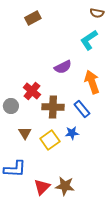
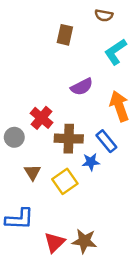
brown semicircle: (97, 13) -> (104, 15), moved
brown rectangle: (33, 18) -> (65, 35), moved, turned -49
blue star: (72, 133) -> (91, 162), moved

